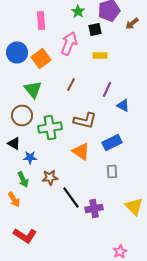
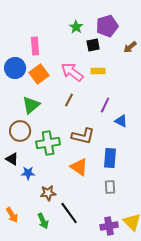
pink rectangle: (41, 20) -> (35, 46), moved
brown arrow: (132, 24) -> (130, 47), moved
pink arrow: (69, 44) -> (72, 72), moved, turned -75
green triangle: (33, 90) -> (31, 105), turned 30
blue rectangle: (112, 142) -> (110, 158), turned -60
green arrow: (23, 180) -> (43, 221), moved
purple cross: (94, 208) -> (109, 226), moved

